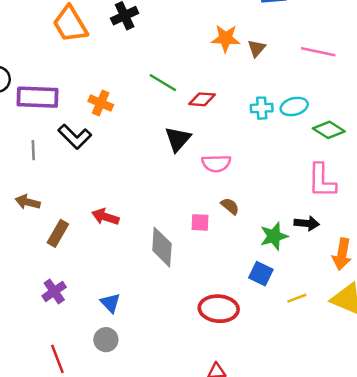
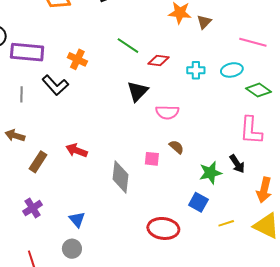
pink line: (318, 52) -> (253, 42), moved
cyan cross: (262, 108) -> (196, 70), moved
black arrow: (307, 223) -> (237, 164), turned 48

